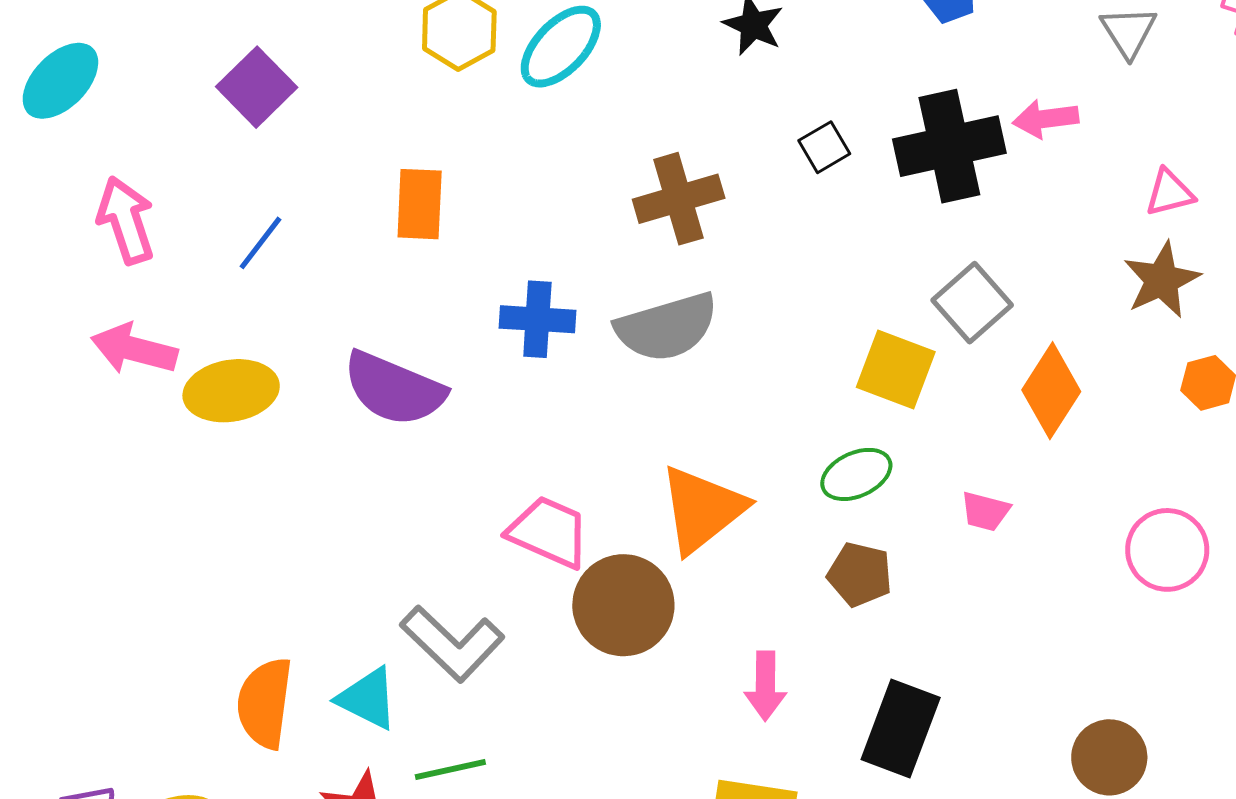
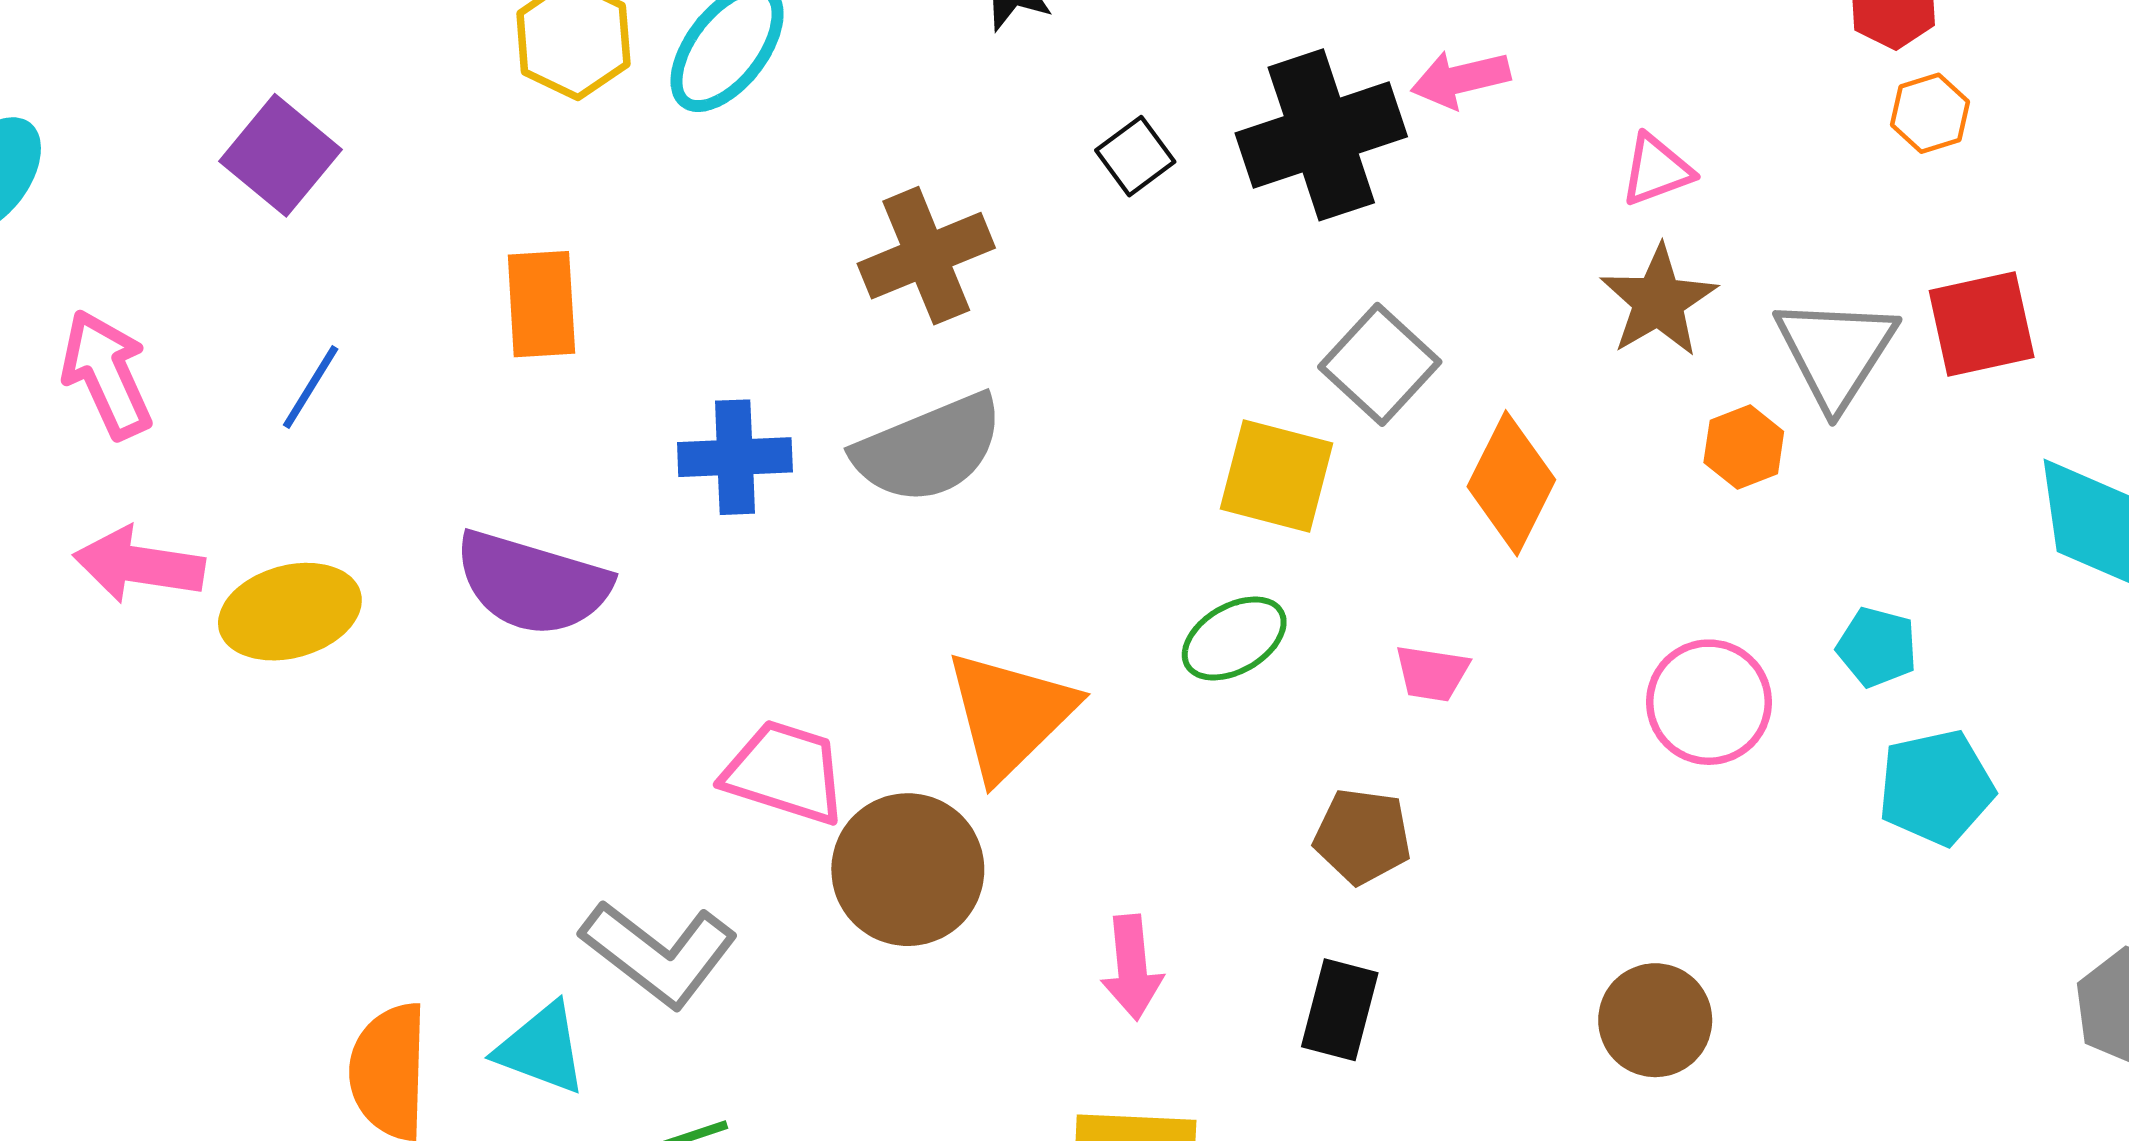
brown pentagon: (860, 574) -> (1363, 836), moved
black rectangle: (901, 728) -> (1340, 1010), size x0.7

